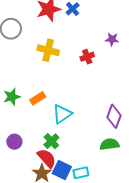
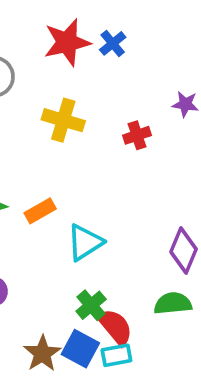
green cross: (51, 141) -> (91, 305), moved
red semicircle: (47, 158) -> (115, 327), moved

